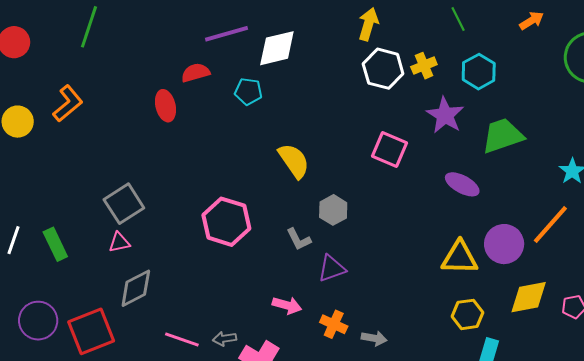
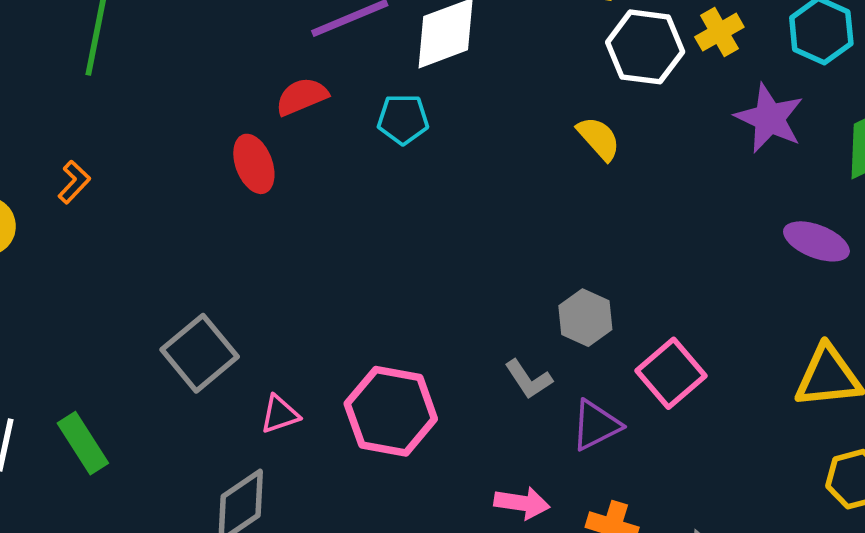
orange L-shape: (68, 104) -> (74, 182), size x0.6
pink square: (389, 149) -> (671, 373), moved, turned 33
yellow semicircle: (294, 161) -> (599, 138), moved, size x0.7
pink hexagon: (226, 222) -> (391, 411), moved
pink triangle: (119, 242) -> (280, 414), moved

